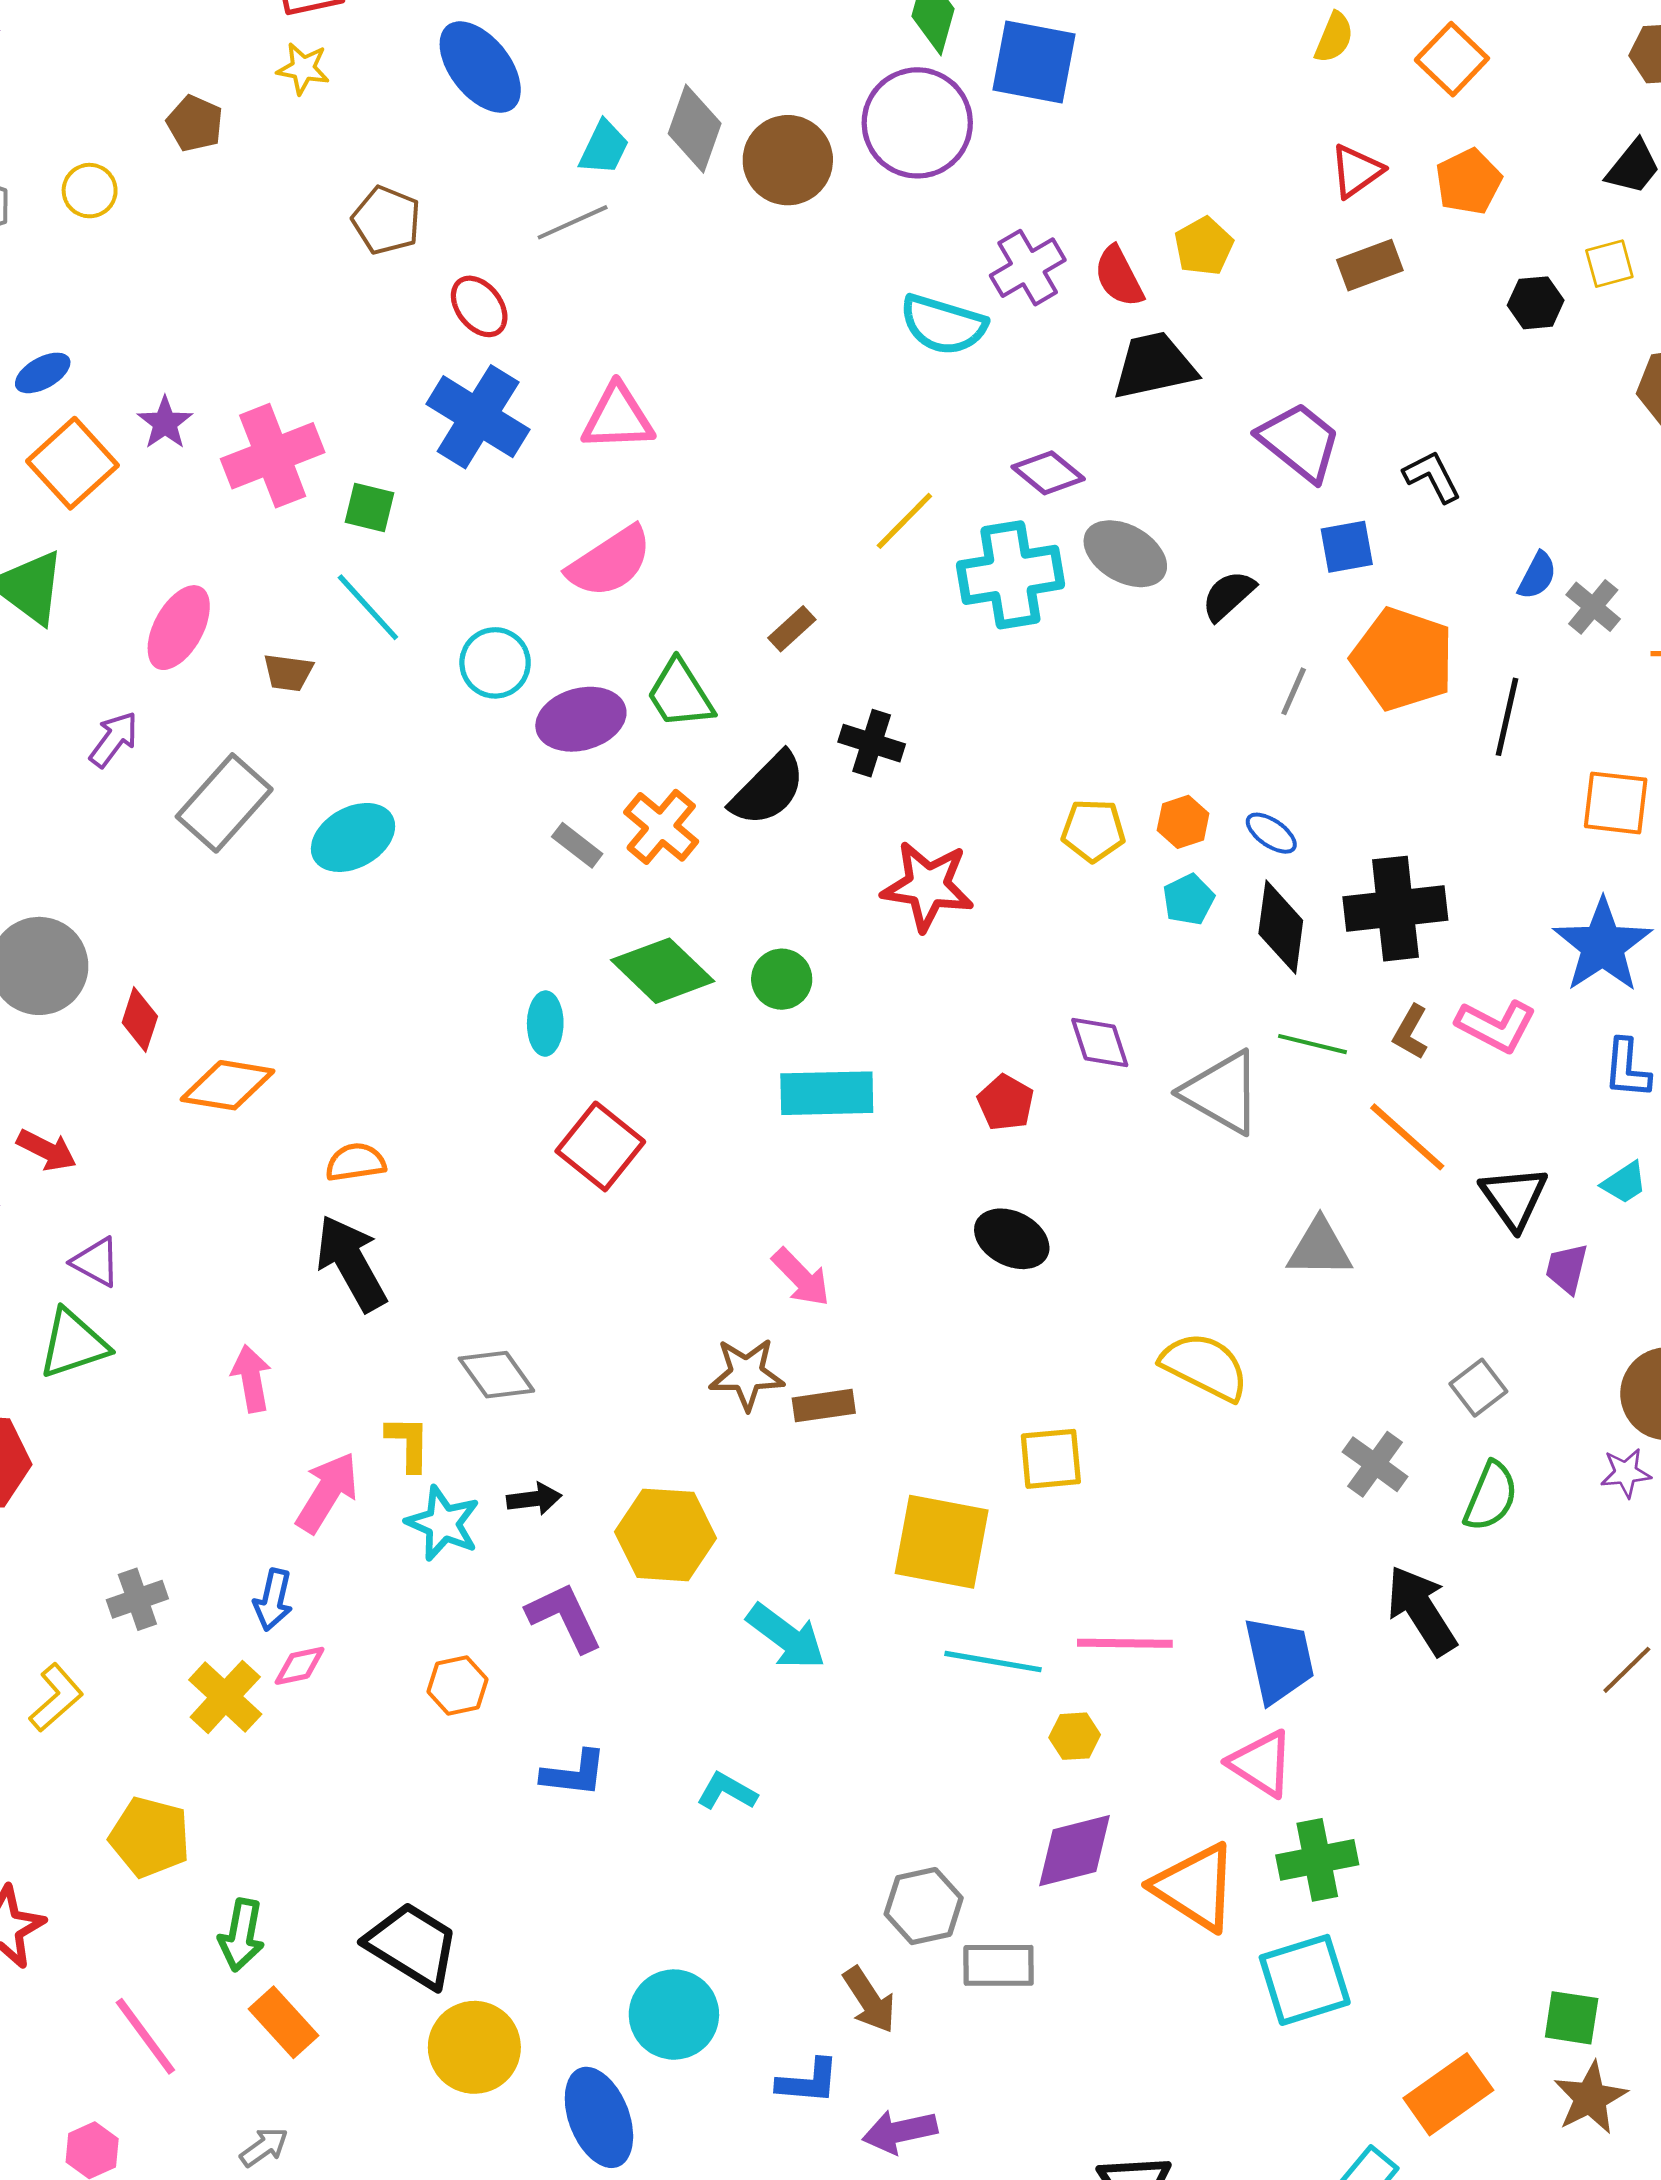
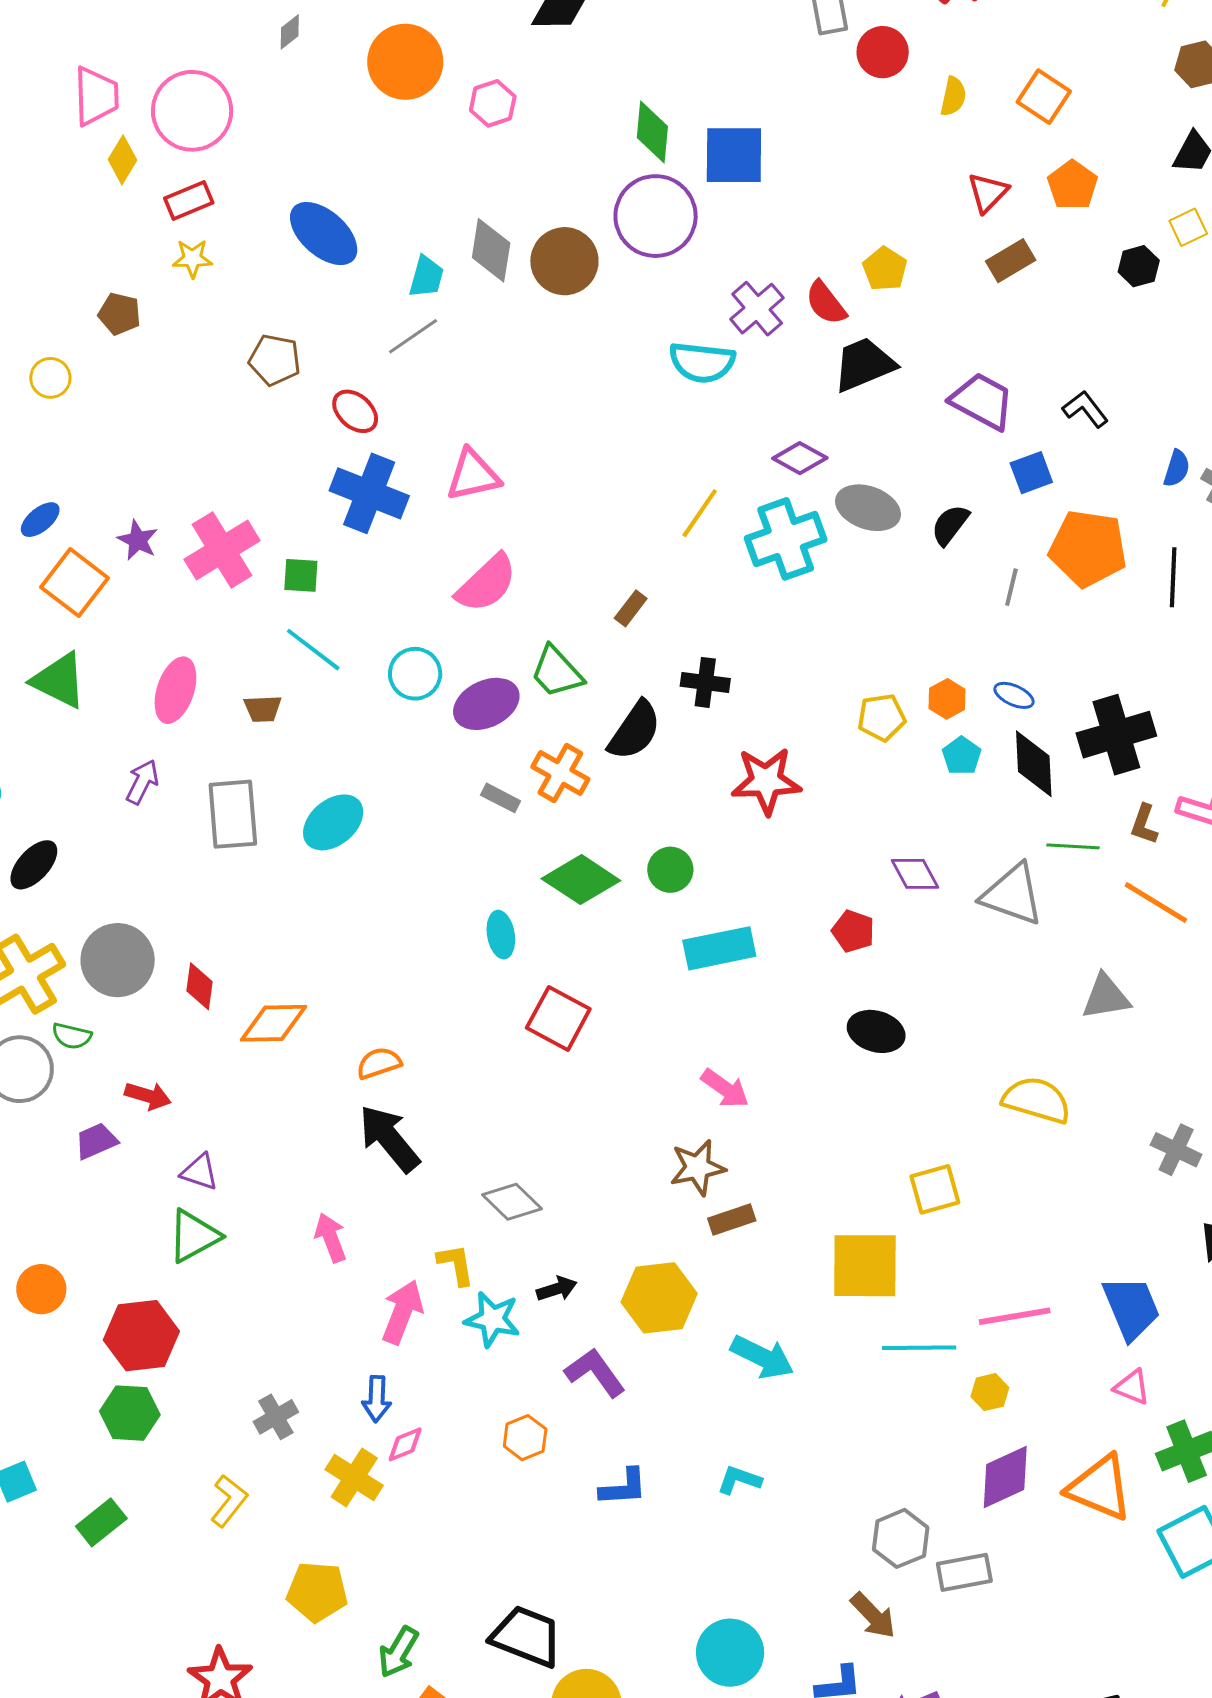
gray rectangle: (224, 803) -> (233, 814), turned -36
brown rectangle: (824, 1406) -> (732, 1219), moved
pink triangle: (1261, 1763) -> (1132, 1387), size x0.7
green arrow: (241, 1935) -> (398, 1652), turned 30

